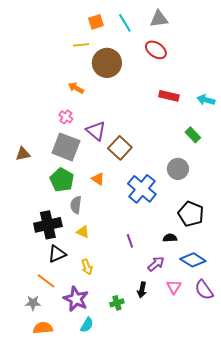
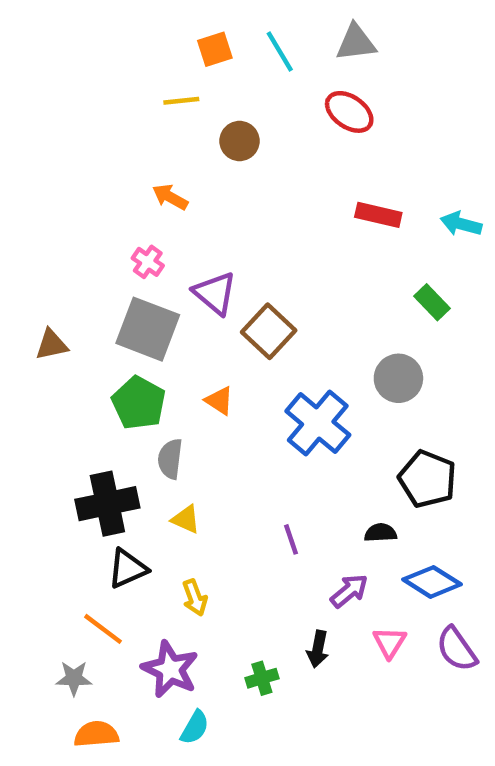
brown circle: (107, 63) -> (240, 141), size x0.6

